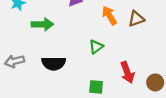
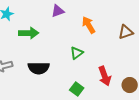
brown triangle: (136, 19) -> (126, 32), moved
green square: (96, 87) -> (77, 89), turned 32

